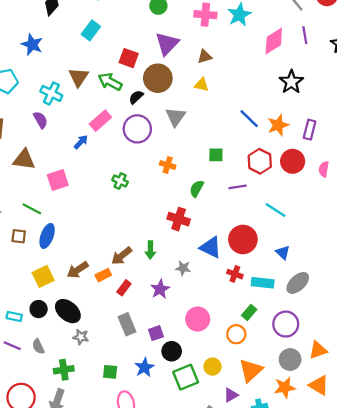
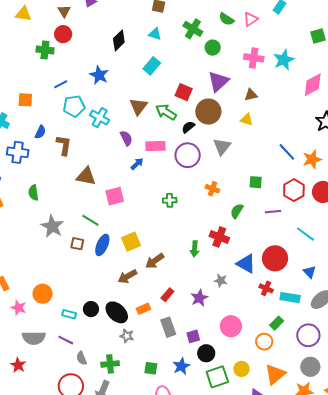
cyan cross: (51, 93) -> (100, 118), moved
purple semicircle: (40, 120) -> (126, 138), moved
pink rectangle: (100, 121) -> (155, 146), turned 36
green cross: (120, 181) -> (170, 200), turned -32
green arrow: (150, 250) -> (195, 249), moved
brown arrow: (122, 256) -> (155, 261), moved
orange rectangle: (103, 275) -> (143, 309), moved
yellow square: (43, 276) -> (131, 242), moved
gray semicircle: (38, 346) -> (82, 358), moved

